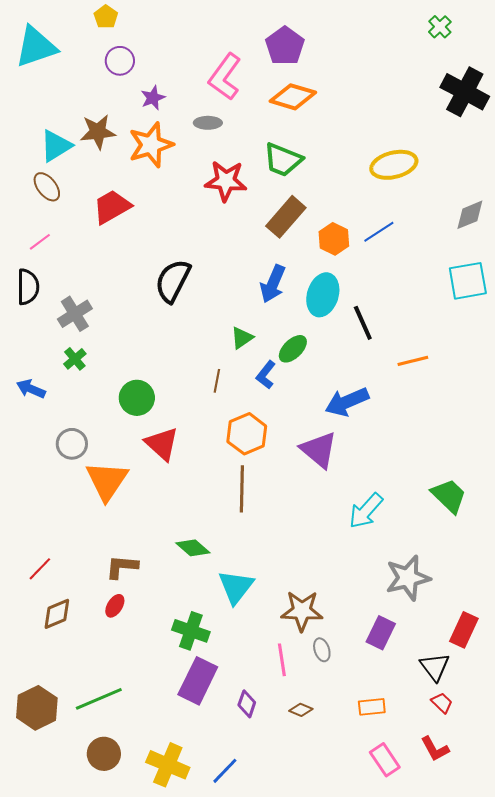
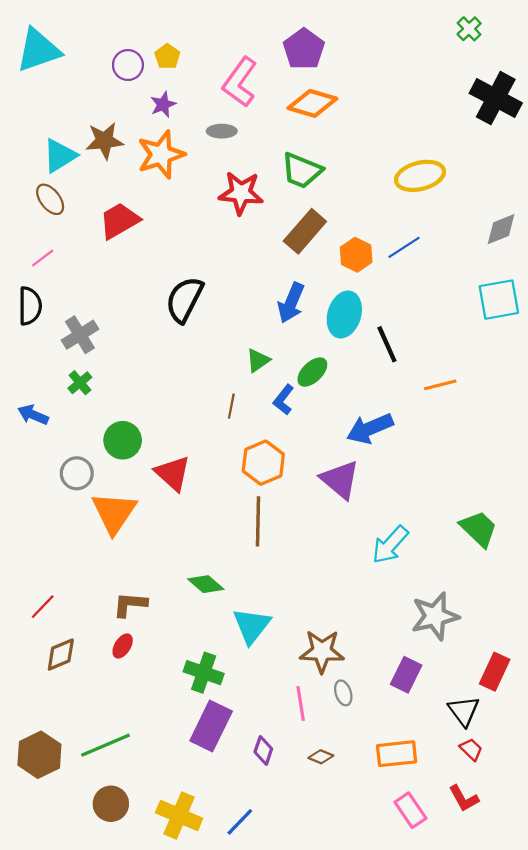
yellow pentagon: (106, 17) -> (167, 56), moved
green circle: (137, 398) -> (123, 440), moved
orange rectangle: (372, 707) -> (397, 754), size x1.4

